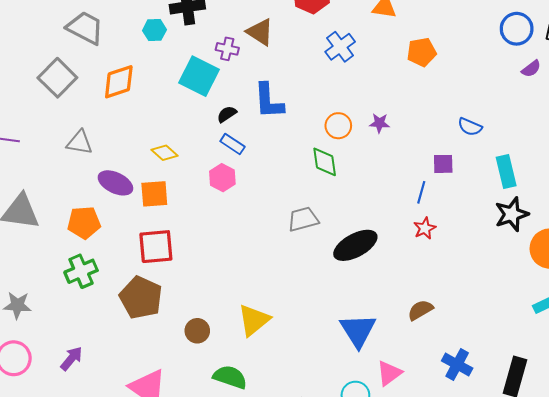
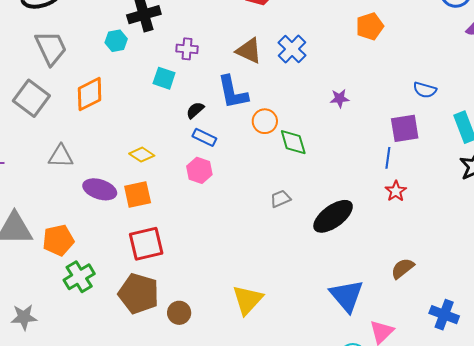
gray trapezoid: (85, 28) -> (51, 48), turned 45
brown triangle: (260, 32) -> (249, 51), moved
blue cross: (340, 47) -> (292, 49), moved
cyan square: (199, 76) -> (164, 78), size x0.6
orange circle: (338, 126) -> (265, 121), moved
purple square: (443, 164) -> (405, 128), size x1.4
gray trapezoid: (303, 219) -> (281, 199), size x0.7
orange pentagon: (84, 223) -> (58, 240), moved
brown circle: (197, 331) -> (179, 313), moved

